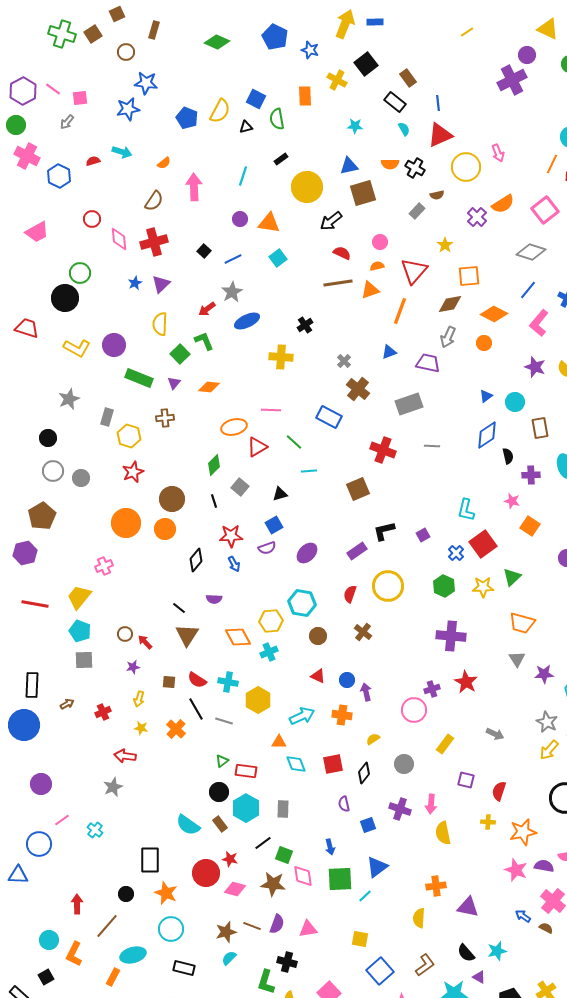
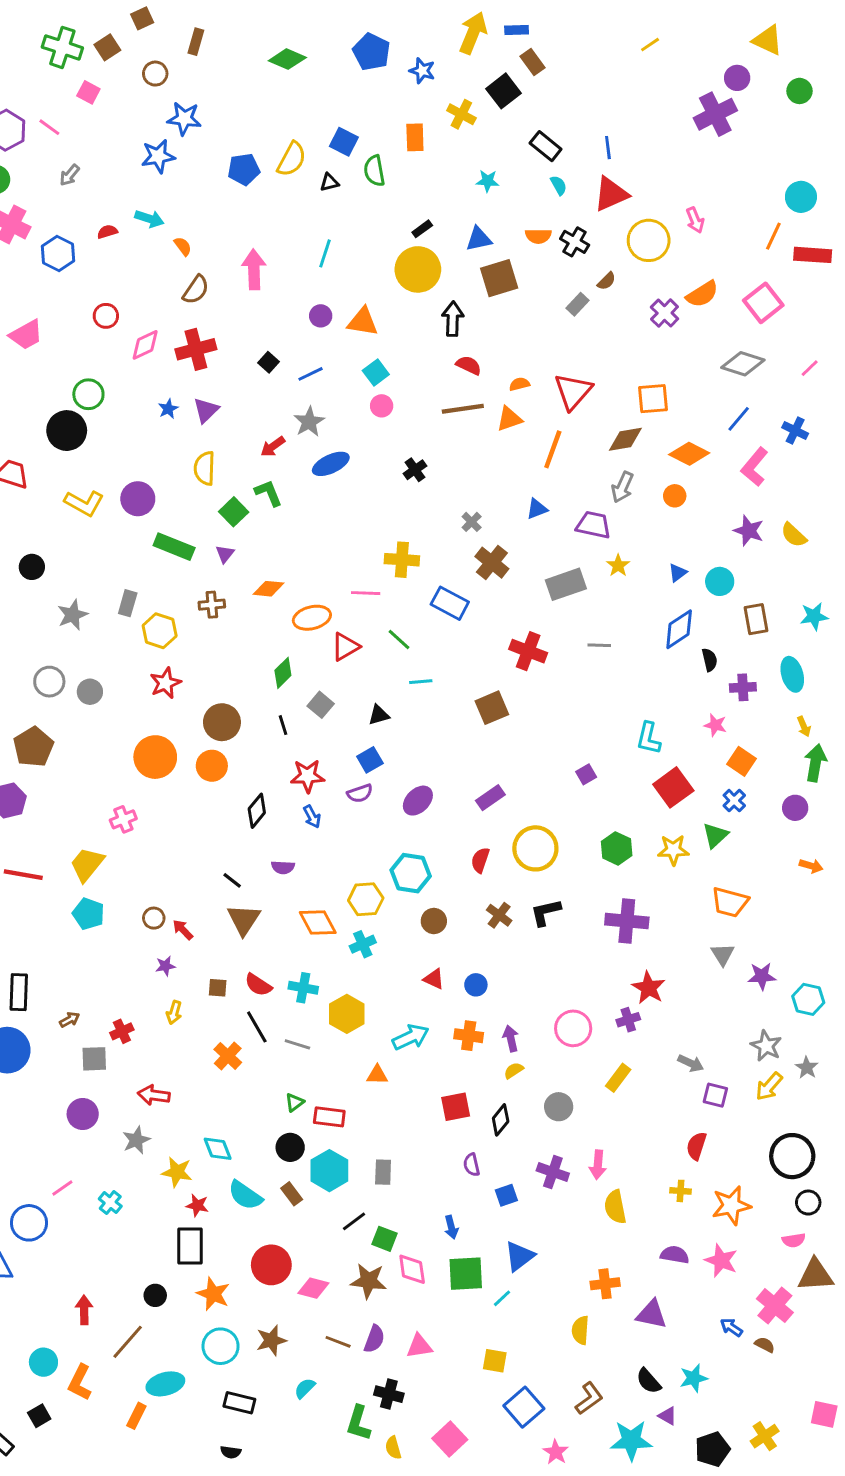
brown rectangle: (408, 78) -> (533, 62), moved
pink square: (80, 98) -> (88, 92), moved, turned 35
blue pentagon: (187, 118) -> (244, 169), turned -30
black rectangle: (281, 159) -> (422, 229), moved
orange semicircle: (164, 163) -> (183, 246), moved, turned -88
brown semicircle: (437, 195) -> (607, 281), turned -32
black arrow: (331, 221) -> (453, 319), turned 130
pink diamond: (119, 239) -> (145, 345), turned 70
pink circle: (380, 242) -> (382, 406), moved
yellow star: (445, 245) -> (618, 565), moved
yellow cross: (281, 357) -> (402, 560), moved
orange diamond: (209, 387) -> (268, 589), moved
gray star: (69, 399) -> (73, 615), moved
black circle: (48, 438) -> (32, 567), moved
black L-shape: (384, 531) -> (546, 912), moved
blue cross: (456, 553) -> (734, 801), moved
gray square: (84, 660) -> (94, 1059), moved
purple cross: (432, 689) -> (628, 1020), moved
purple arrow: (366, 692) -> (511, 1039), moved
yellow star: (141, 728) -> (177, 1172), moved, size x1.5
cyan diamond: (296, 764) -> (218, 1149), moved
purple square: (466, 780) -> (715, 1095), moved
purple circle: (41, 784) -> (83, 1114), moved
red star: (230, 859) -> (197, 1205), moved
purple semicircle: (544, 866) -> (675, 1255), moved
brown star: (226, 932) -> (271, 1340), moved

